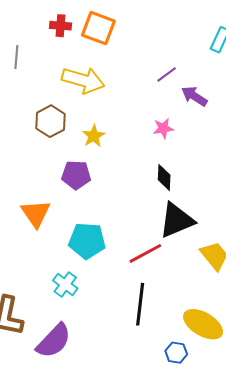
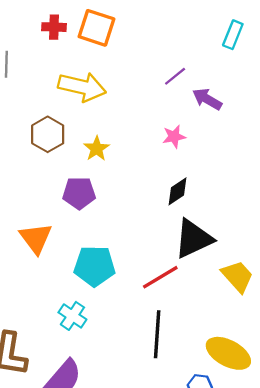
black diamond: (164, 177) -> (178, 191), turned 56

